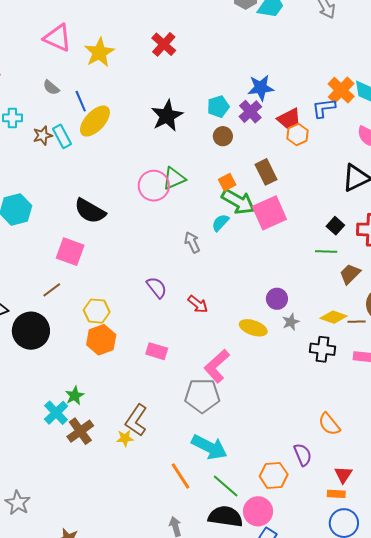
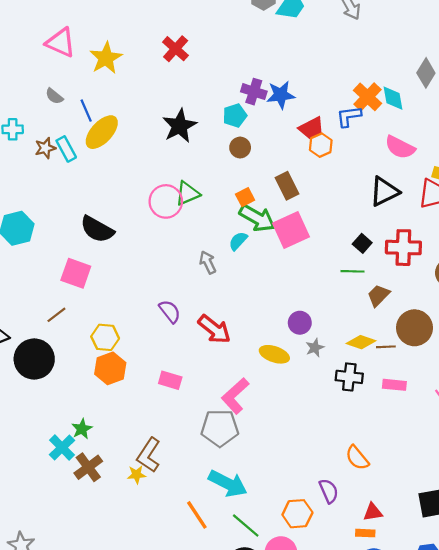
purple cross: (250, 112) -> (254, 92), moved, turned -30
red arrow: (198, 304) -> (214, 329), size x1.5
red triangle: (343, 475) -> (373, 512), turned 48

